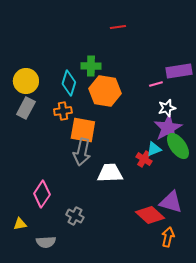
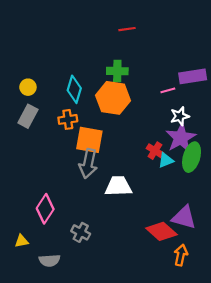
green cross: (91, 66) -> (117, 71), moved
yellow circle: (26, 81) -> (28, 87), size x0.6
green ellipse: (178, 146) -> (192, 157), turned 52
red cross: (144, 159) -> (155, 151), moved

